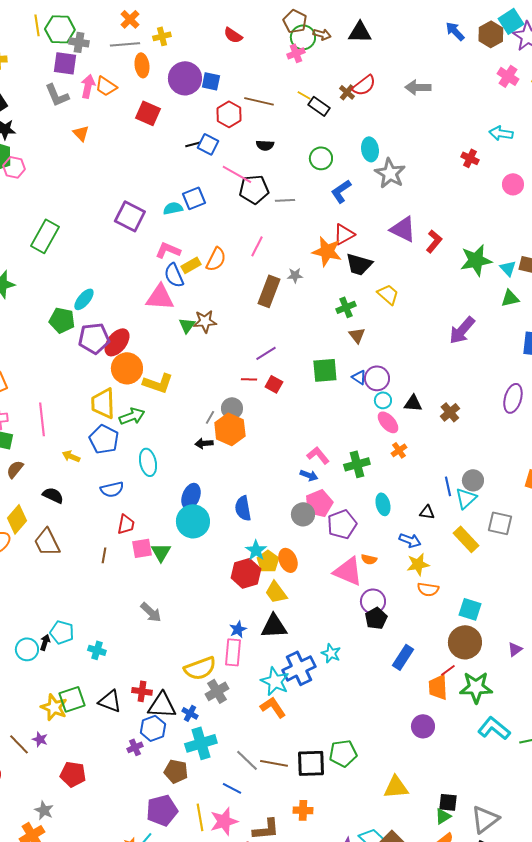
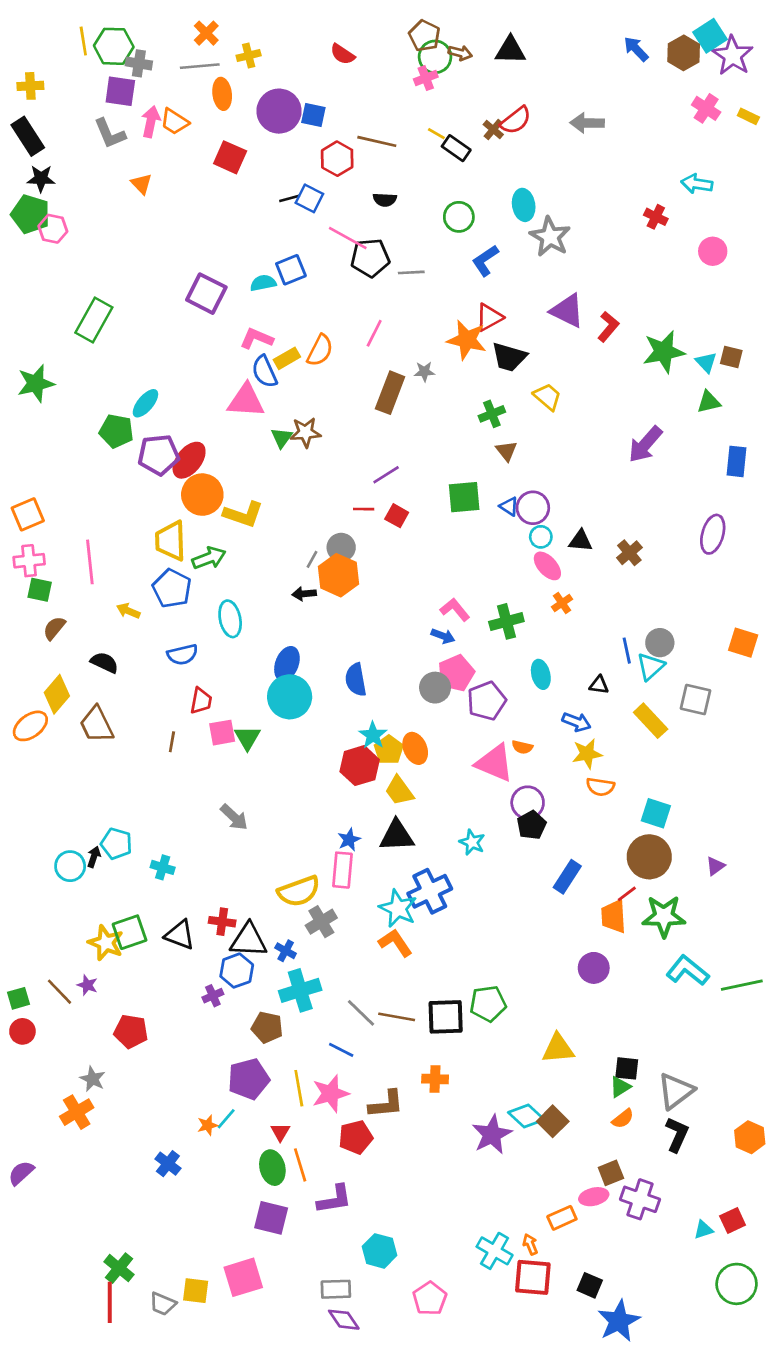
cyan star: (331, 653) -> (472, 842), moved

